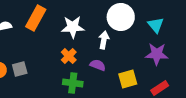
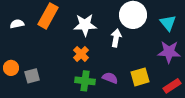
purple semicircle: (98, 65) -> (110, 78), moved
gray square: (20, 69) -> (32, 76), moved

